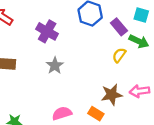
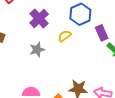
yellow semicircle: (119, 55) -> (65, 36), moved

